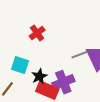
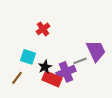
gray line: (79, 55) -> (80, 61), moved

